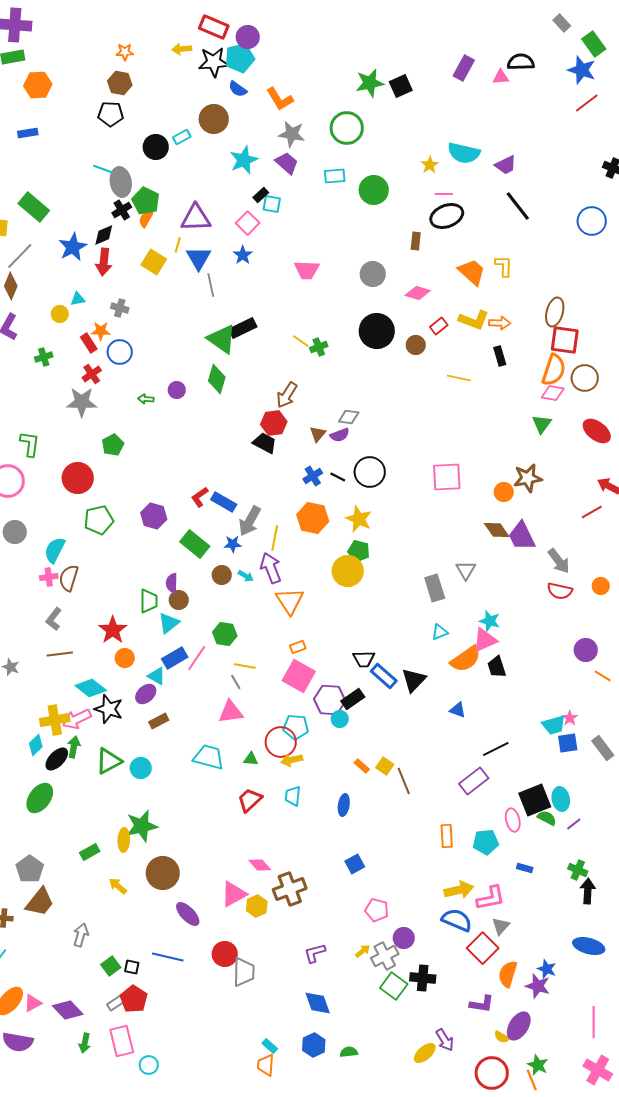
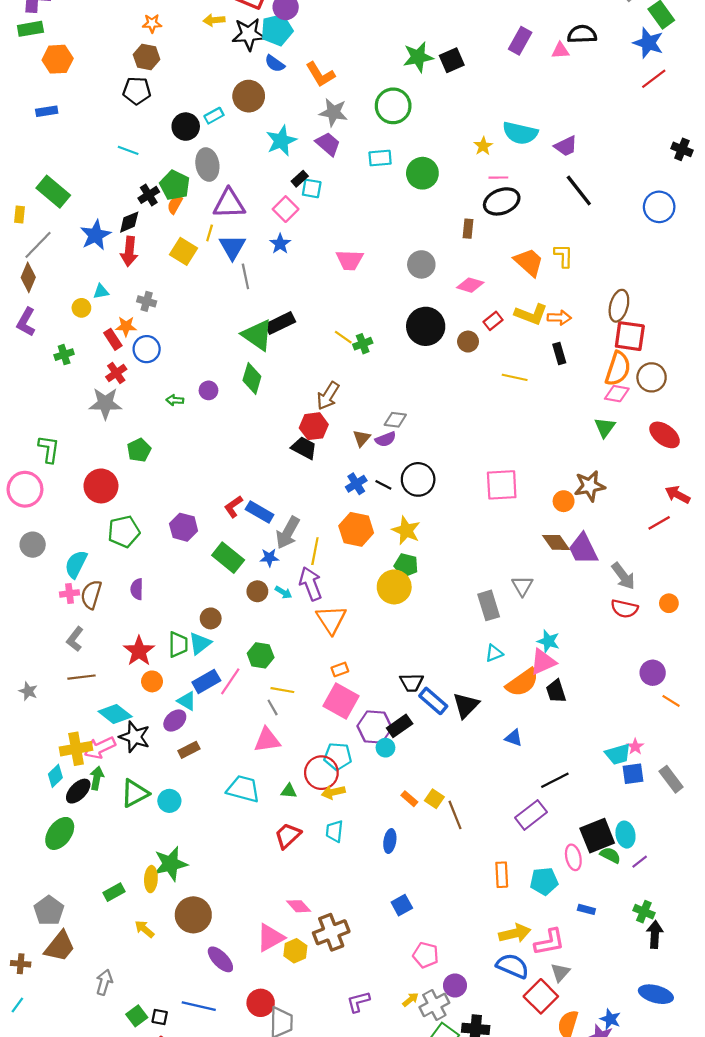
gray ellipse: (121, 182) -> (207, 165), moved
purple semicircle: (172, 583) -> (137, 589), moved
green trapezoid: (149, 601) -> (178, 644), moved

